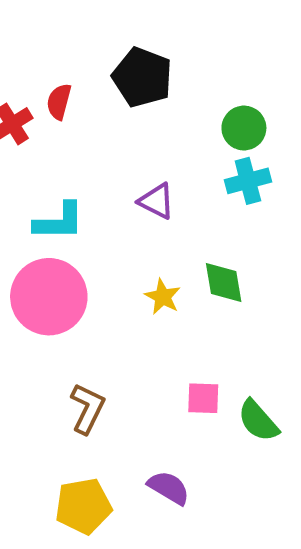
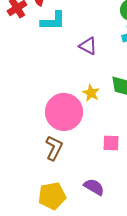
cyan L-shape: (59, 222) -> (53, 21), moved
pink circle: (49, 297) -> (64, 112), moved

